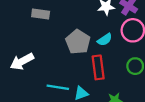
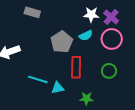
cyan semicircle: (105, 40) -> (86, 35), moved

